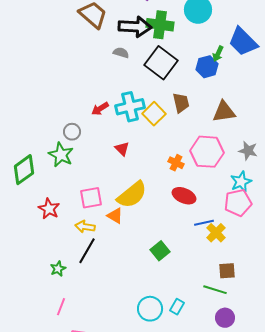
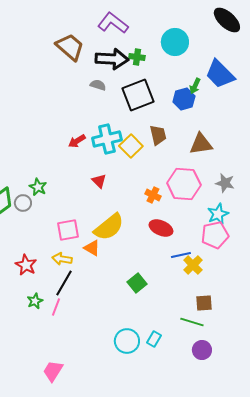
green cross: (160, 25) -> (137, 57), size x0.6
black square: (161, 63) -> (138, 95), turned 32
gray circle: (72, 132) -> (23, 203), moved
green star: (61, 155) -> (38, 187), size x0.7
red star: (49, 209) -> (26, 265), moved
pink line: (61, 307) -> (56, 307), moved

